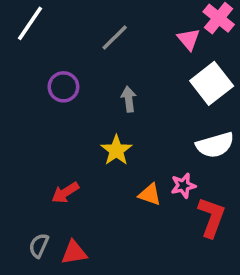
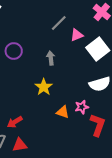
gray line: (115, 37) -> (59, 23), moved
pink triangle: (189, 39) -> (77, 35), moved, turned 48
red arrow: (65, 193) -> (15, 122), moved

